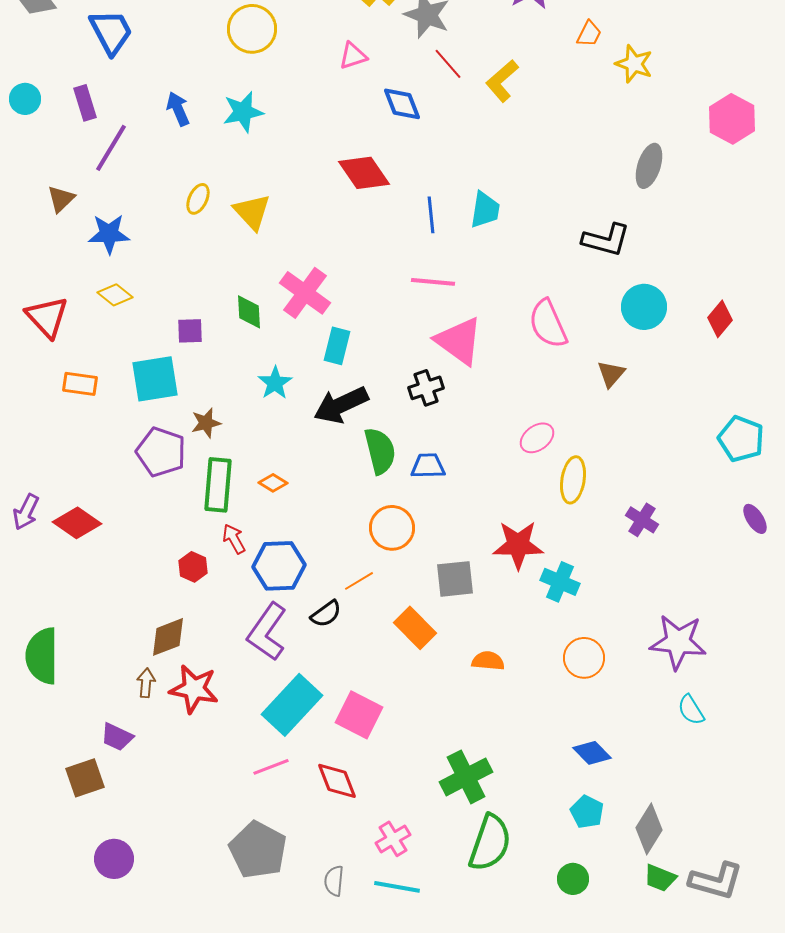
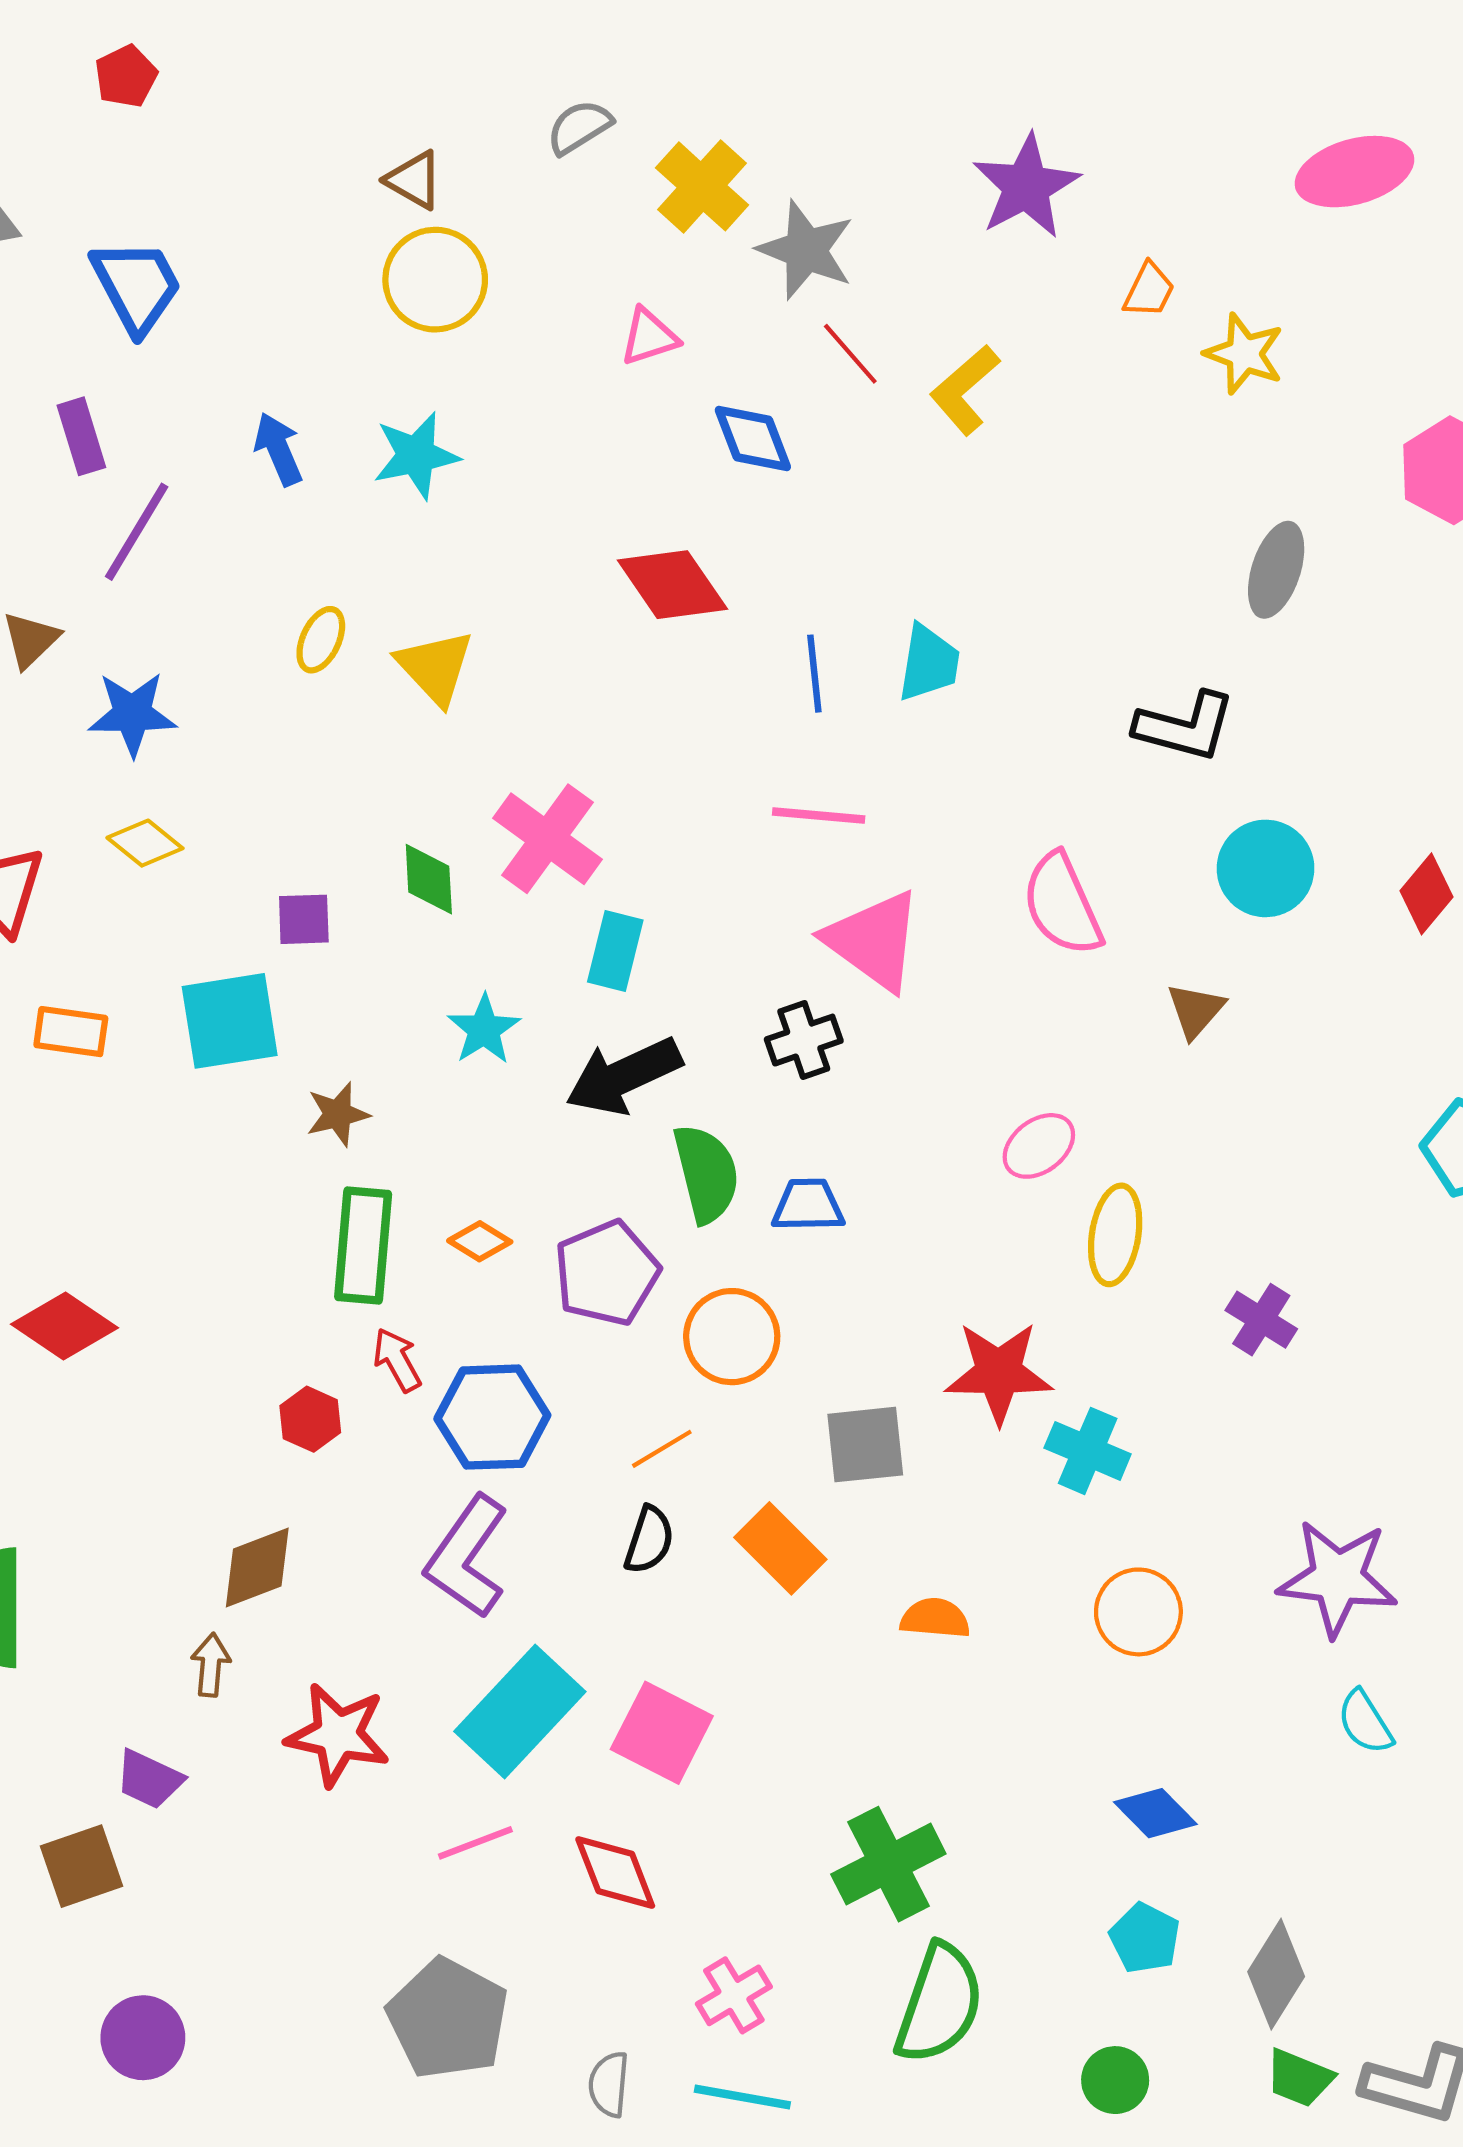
purple pentagon: (161, 452) -> (607, 1273), moved, turned 30
black semicircle: (326, 614) -> (649, 1540), moved, turned -36
red star: (194, 689) -> (338, 1735), moved

